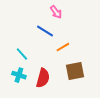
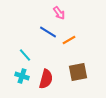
orange line: (63, 47) -> (69, 40), moved

